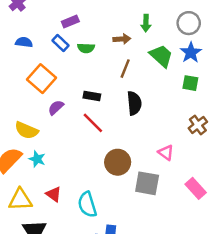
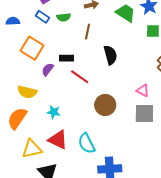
brown line: (125, 69) -> (88, 32), moved
black rectangle: (92, 96) -> (66, 58), moved
cyan star: (37, 159) -> (54, 112), moved
gray square: (147, 183) -> (144, 113), moved
red triangle: (54, 194) -> (58, 140), size x1.5

